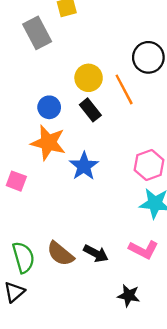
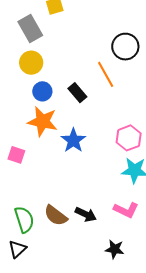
yellow circle: (89, 78) -> (31, 63), moved

